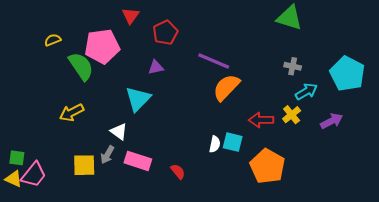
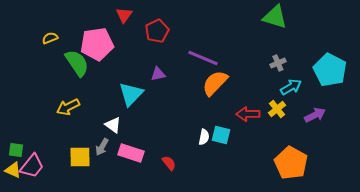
gray cross: (293, 66) -> (278, 63), turned -35
purple triangle: (156, 67) -> (158, 74), moved
orange pentagon: (267, 166) -> (291, 163), moved

